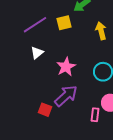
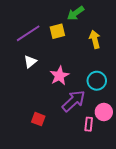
purple arrow: (66, 96) -> (74, 101), moved

